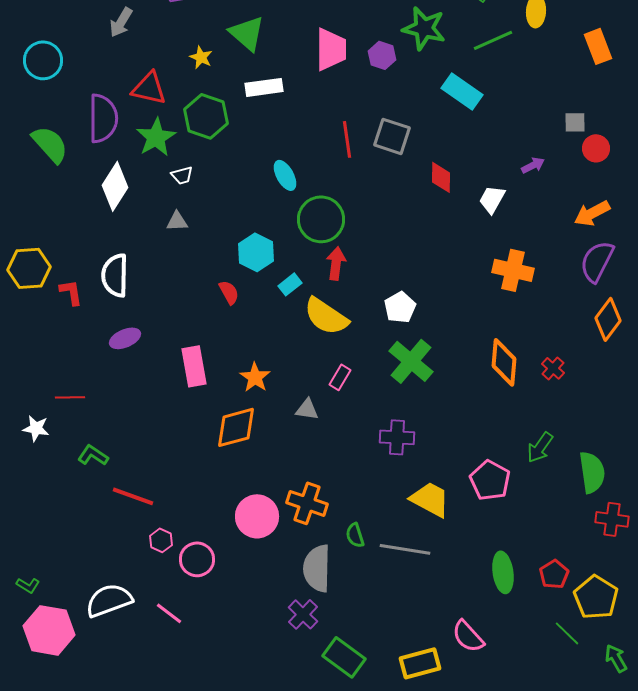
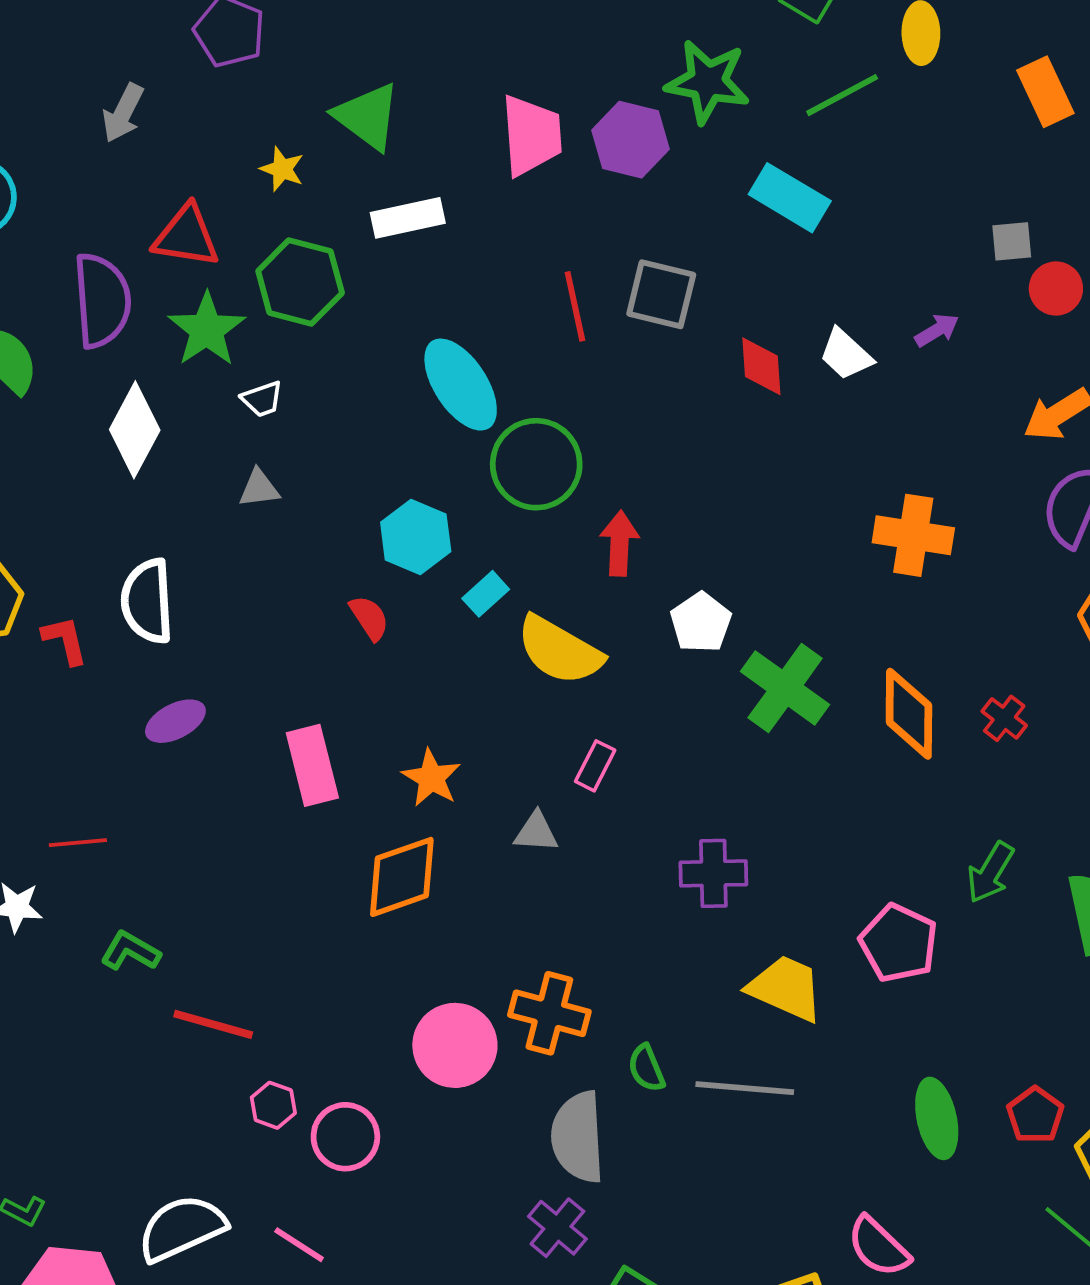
purple hexagon: (382, 55) -> (630, 140), size x1.4
cyan ellipse: (285, 175) -> (461, 385), size x1.6
white trapezoid: (492, 199) -> (846, 354), moved, turned -72
red arrow: (336, 263) -> (619, 543), moved
green cross: (411, 361) -> (785, 688), moved

